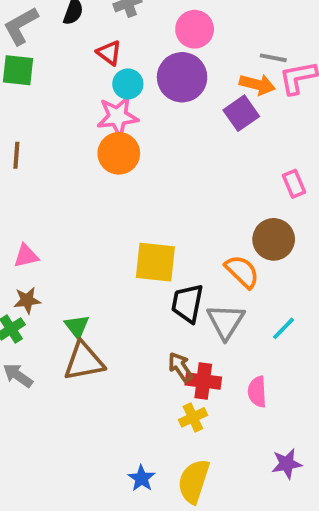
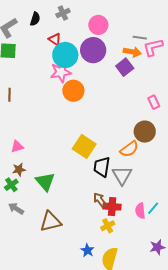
cyan circle: (128, 84) -> (65, 55), size x1.6
orange circle: (119, 153) -> (73, 91), moved
yellow square: (155, 262) -> (84, 146), turned 30
orange semicircle: (242, 272) -> (129, 149), turned 102
green triangle: (77, 326) -> (45, 182), size x1.5
cyan line: (283, 328) -> (153, 208), moved
brown triangle: (84, 361) -> (51, 222), moved
blue star: (142, 478) -> (87, 250), moved

